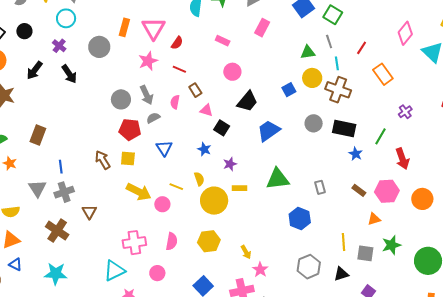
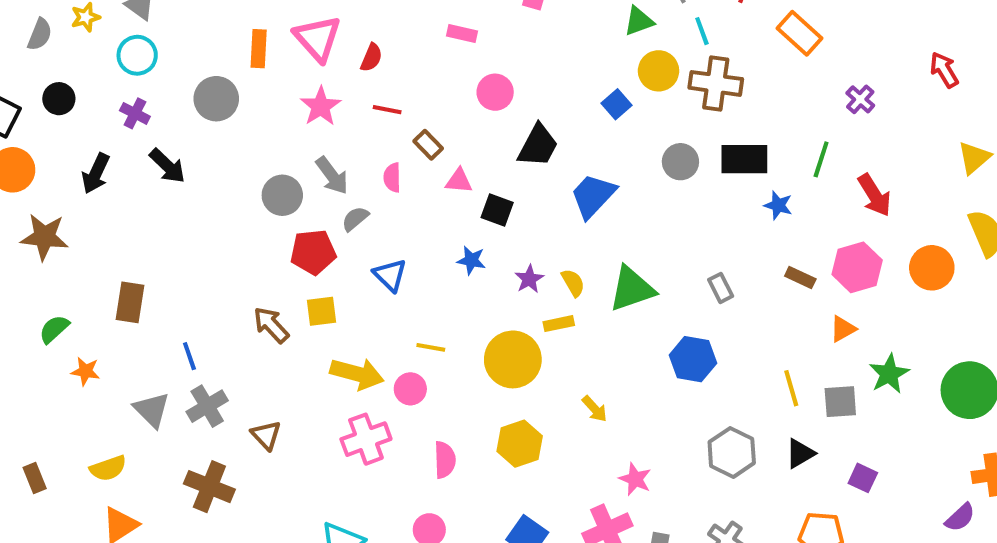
yellow semicircle: (199, 179) -> (573, 283), moved
pink cross: (134, 243) -> (366, 439), moved
yellow arrow: (246, 252) -> (595, 409), moved

